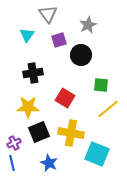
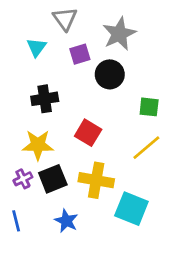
gray star: (88, 25) -> (119, 34), size x1.4
green square: (101, 85) -> (149, 107), moved
purple cross: (14, 143) -> (23, 179), moved

